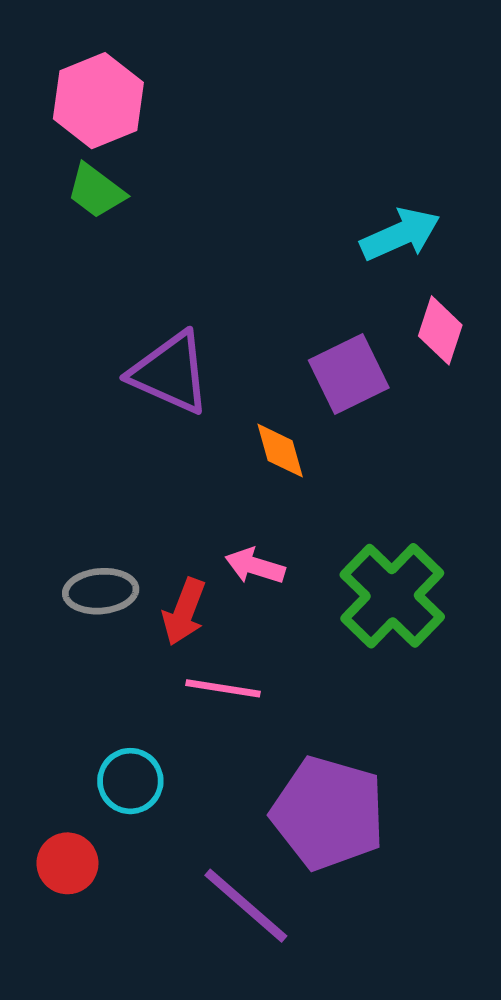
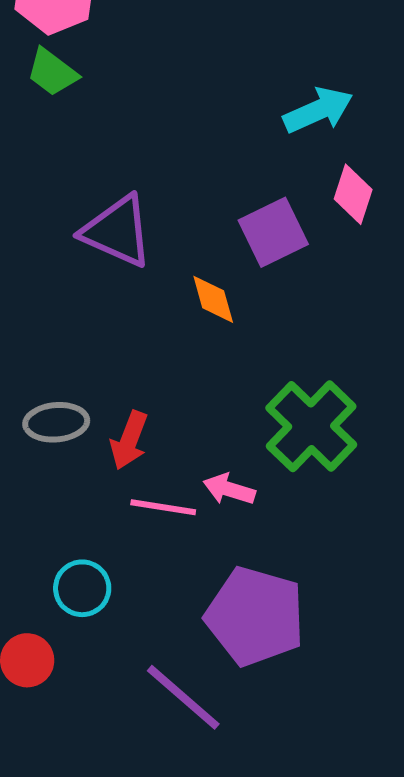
pink arrow: (255, 566) -> (229, 489), moved

